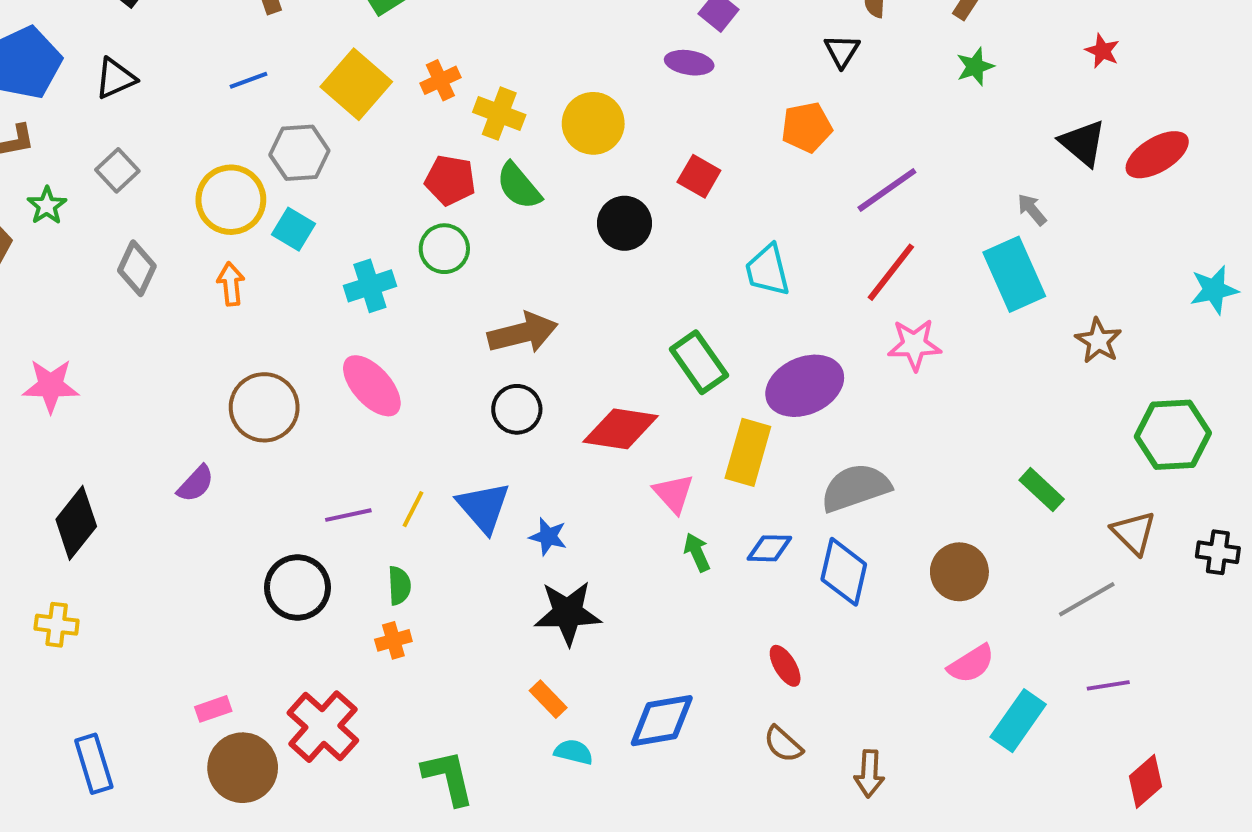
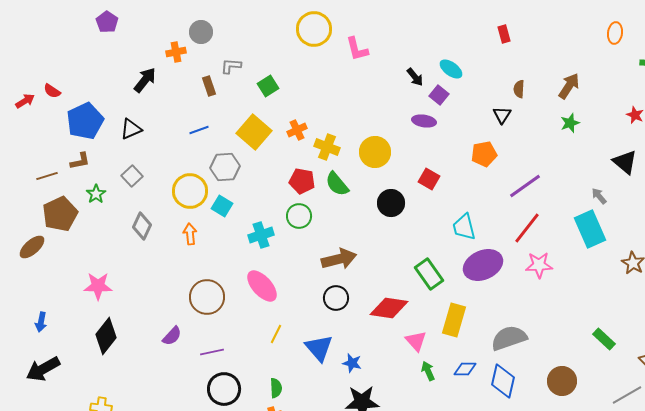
purple ellipse: (805, 386) -> (483, 265), moved
yellow line: (413, 509) -> (276, 334), moved
purple line: (348, 515) -> (212, 352), moved
black diamond: (76, 523) -> (106, 336), moved

